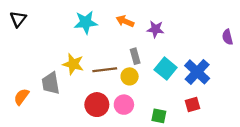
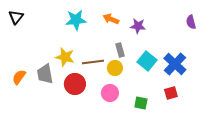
purple semicircle: (228, 37) -> (191, 22), moved
orange semicircle: (21, 97) -> (19, 77), moved
red circle: (97, 105) -> (75, 84), moved

